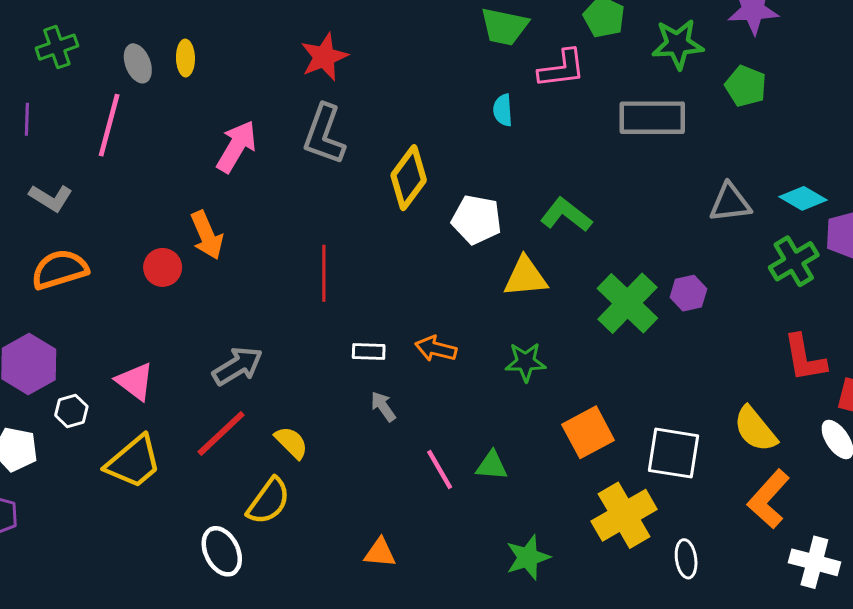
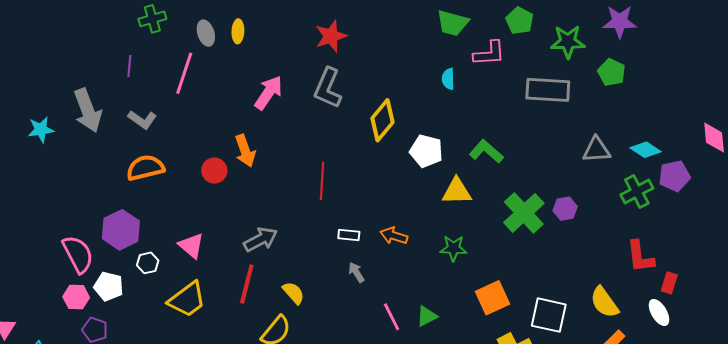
red line: (221, 433) -> (247, 284), turned -36
green triangle: (492, 466) -> (427, 316), turned -35

